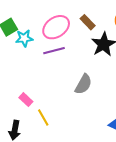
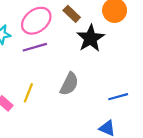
yellow line: (43, 118) -> (28, 93), moved, turned 54

